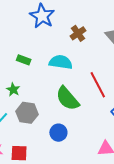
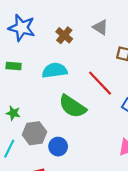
green rectangle: (24, 60) -> (14, 66), moved
blue circle: (58, 133) -> (58, 147), moved

